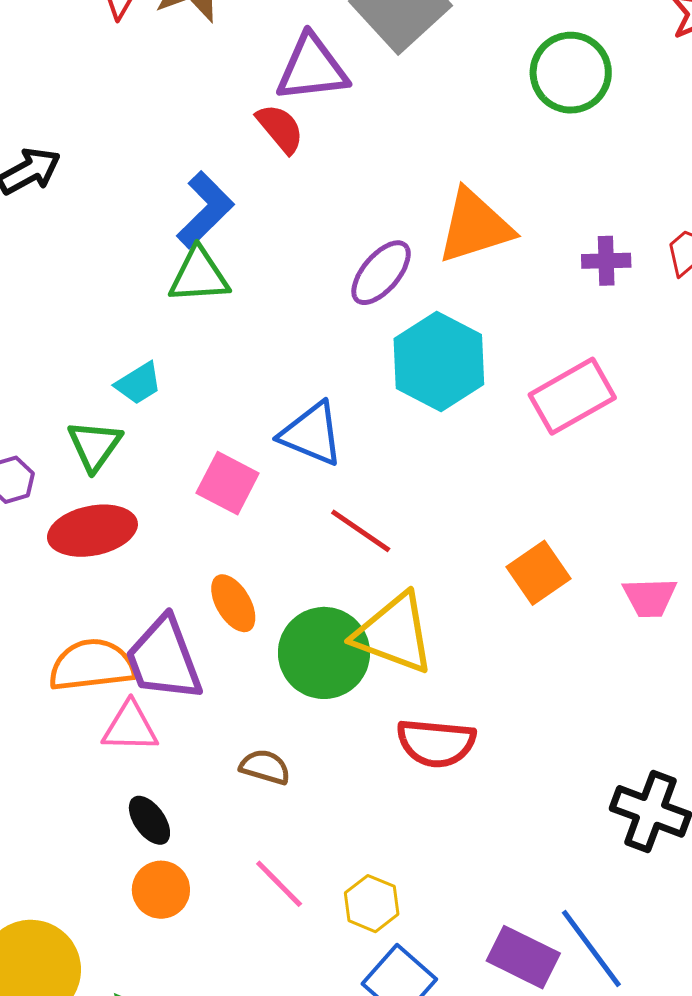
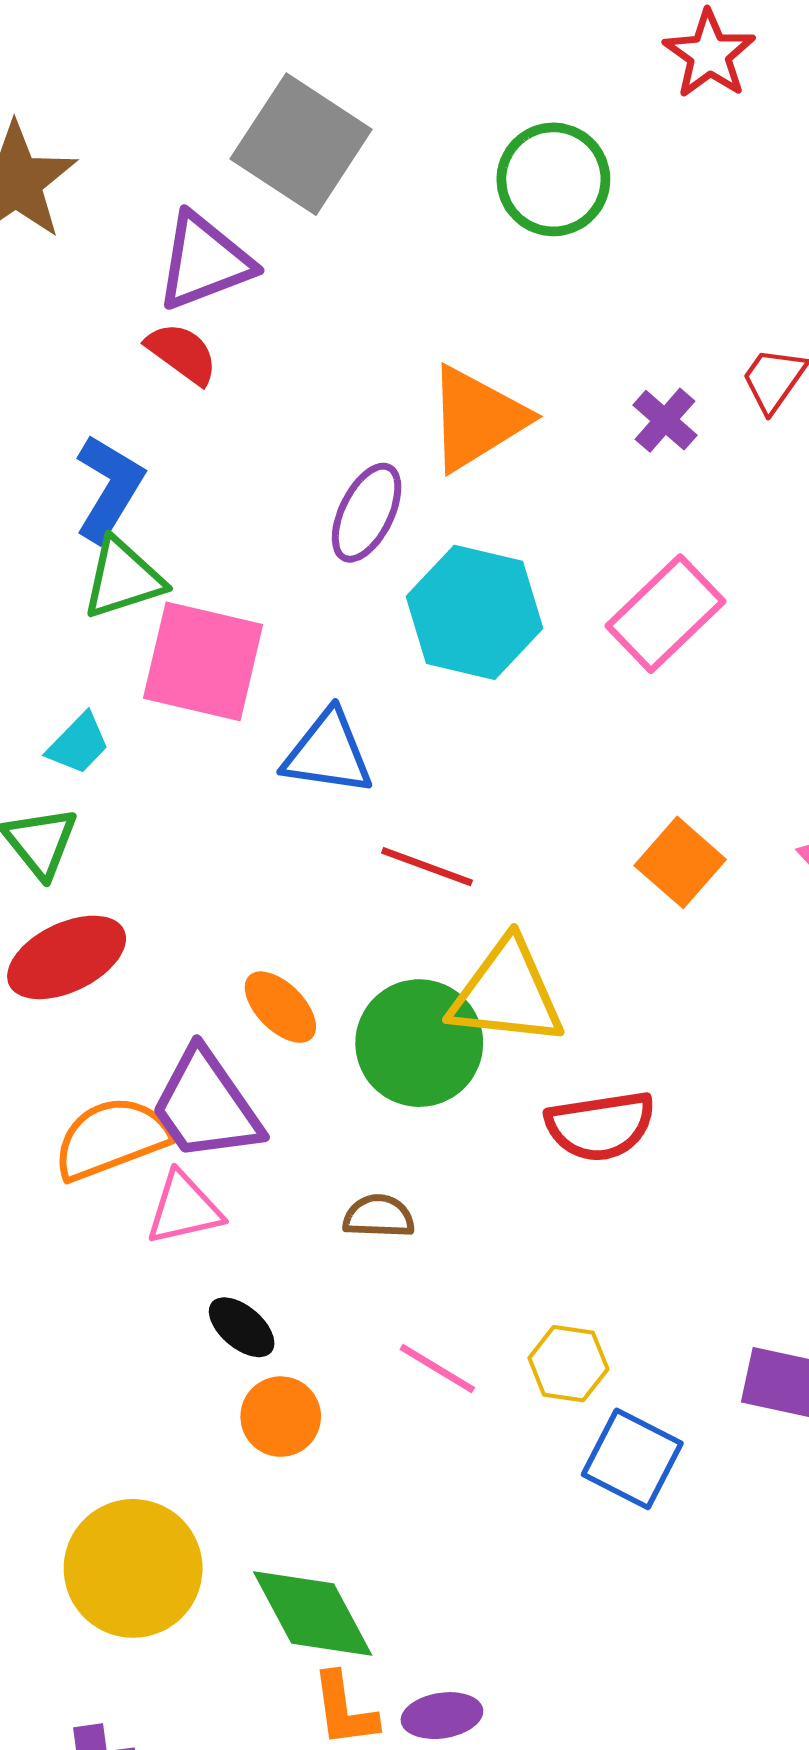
purple cross: (606, 261) -> (665, 420), turned -33
pink square: (228, 483) -> (203, 661), moved, size x1.5

